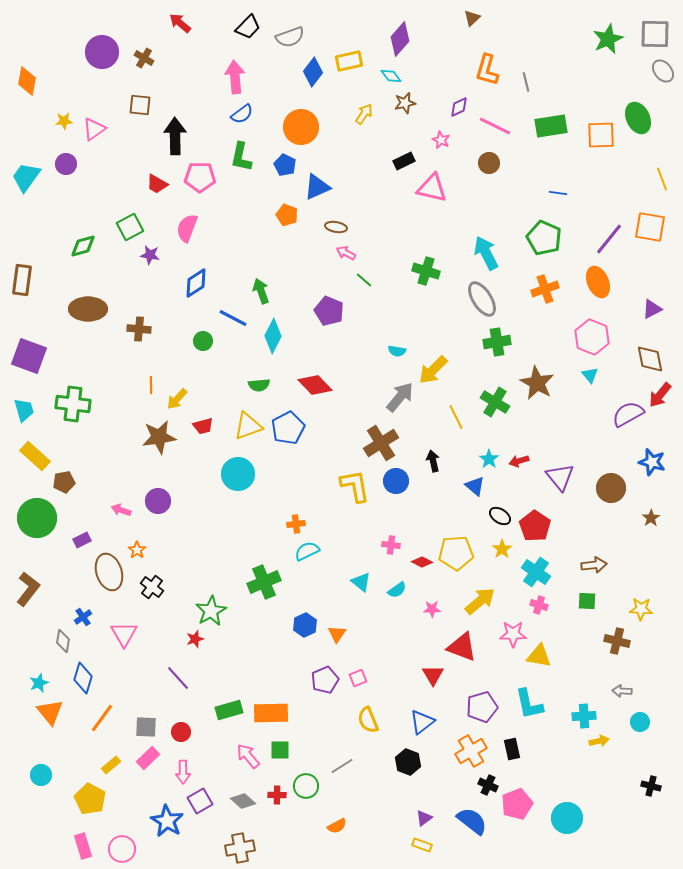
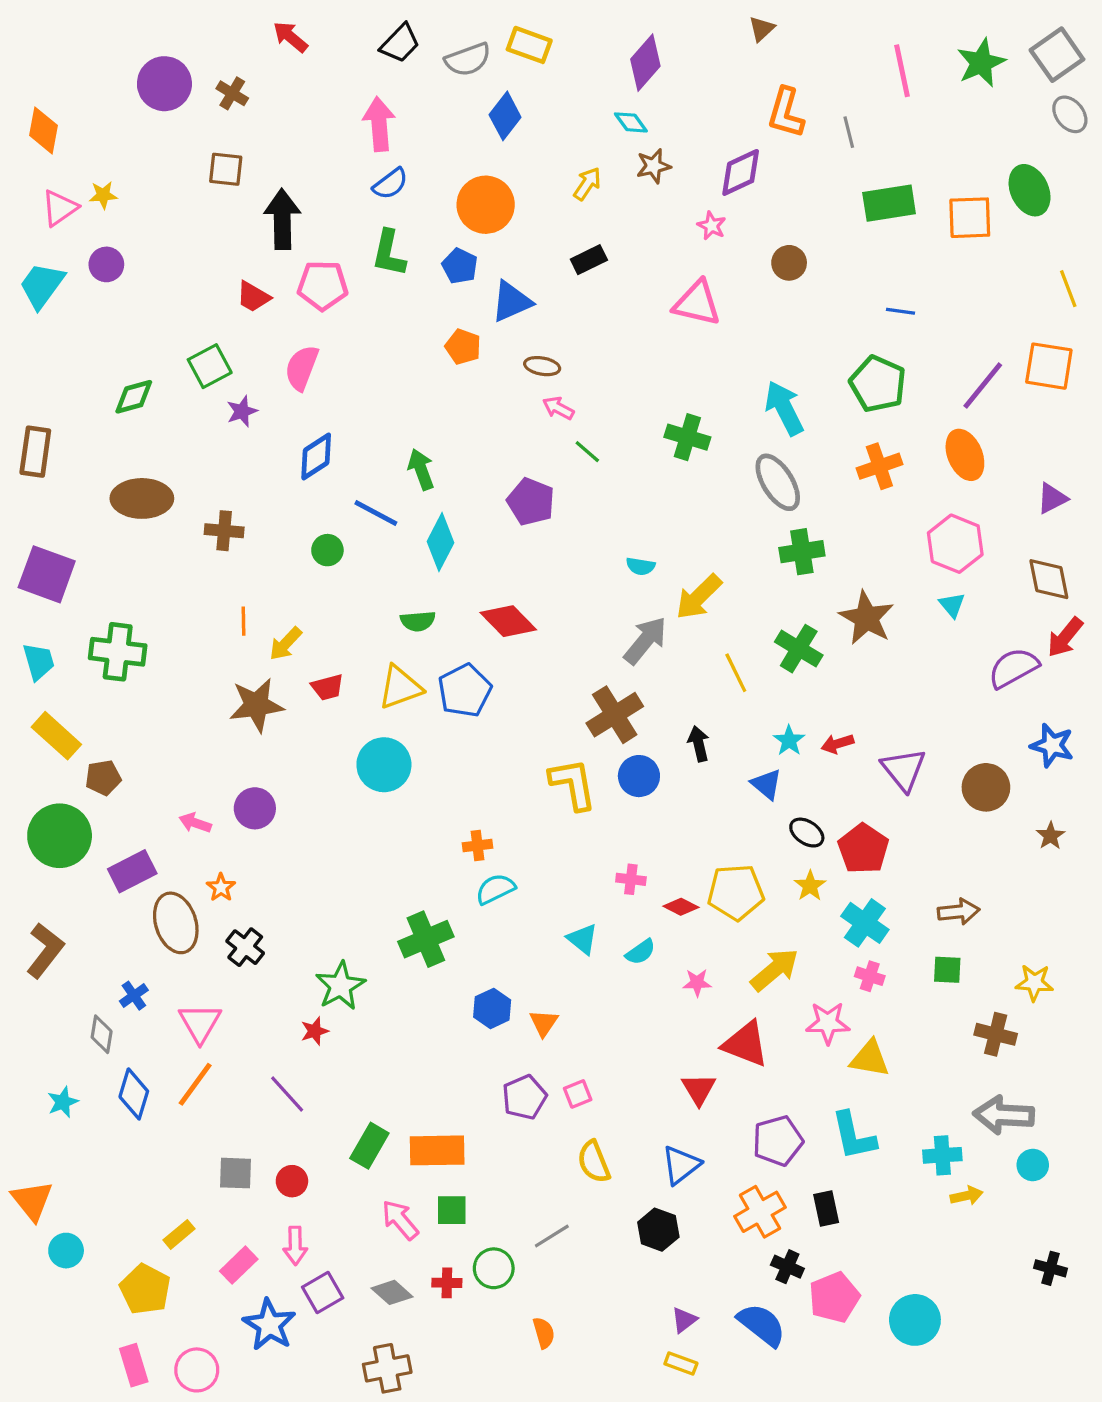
gray square: (655, 34) -> (1057, 55), turned -36
yellow rectangle: (349, 61) -> (529, 45), moved, turned 32
purple diamond: (459, 107) -> (741, 172), size x1.5
pink line: (495, 126) -> (902, 71), moved, turned 52
pink triangle: (94, 129) -> (60, 208), moved
black rectangle: (404, 161) -> (589, 260), moved
purple star: (150, 255) -> (242, 411), turned -30
purple rectangle: (82, 540) -> (132, 871), size x1.6
gray arrow: (622, 691) -> (1004, 1115), size x1.8
green rectangle: (229, 710) -> (369, 1146), turned -44
orange triangle: (50, 712) -> (32, 1201), moved
orange line: (102, 718) -> (195, 1084), moved
pink rectangle: (148, 758) -> (239, 1265), moved
orange semicircle: (337, 826) -> (544, 1333), turned -78

